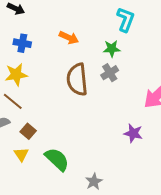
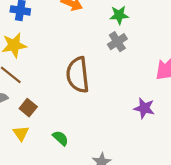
brown semicircle: (77, 79) -> (78, 75), moved
green semicircle: (57, 159) -> (60, 138), size x0.6

